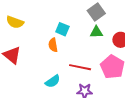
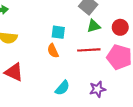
red line: (80, 67) -> (89, 50), moved

